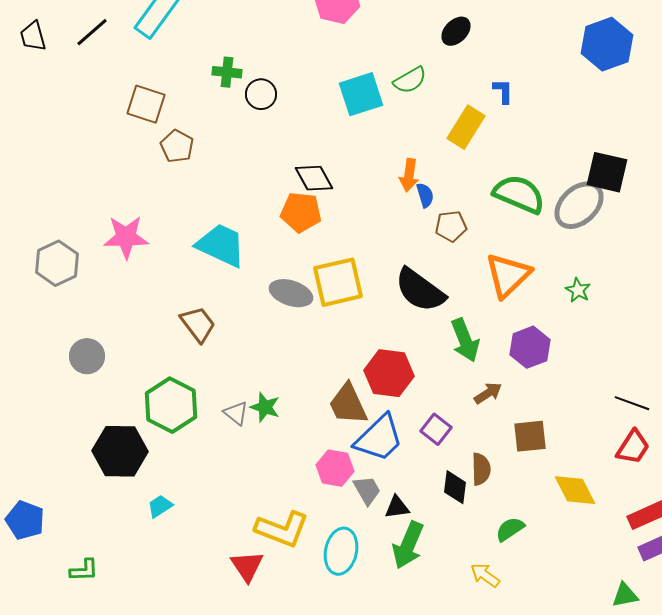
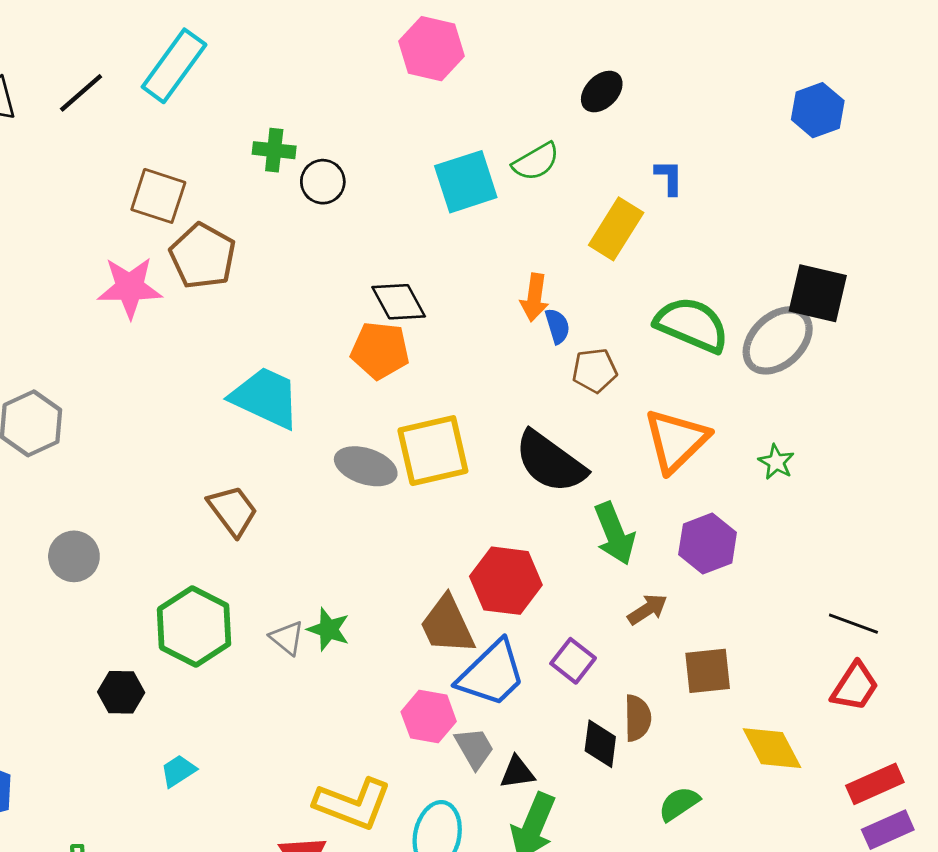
blue hexagon: (607, 44) -> (818, 110), size x0.7
brown pentagon: (177, 146) -> (203, 256), size x1.4
pink star: (126, 237) -> (130, 287), moved
black hexagon: (120, 451) -> (121, 692), size x0.6

